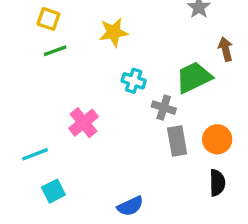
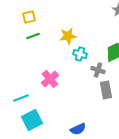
yellow square: (48, 19) -> (29, 17), turned -32
yellow star: (114, 32) -> (68, 36), moved
cyan square: (53, 191) -> (32, 120), size x1.5

